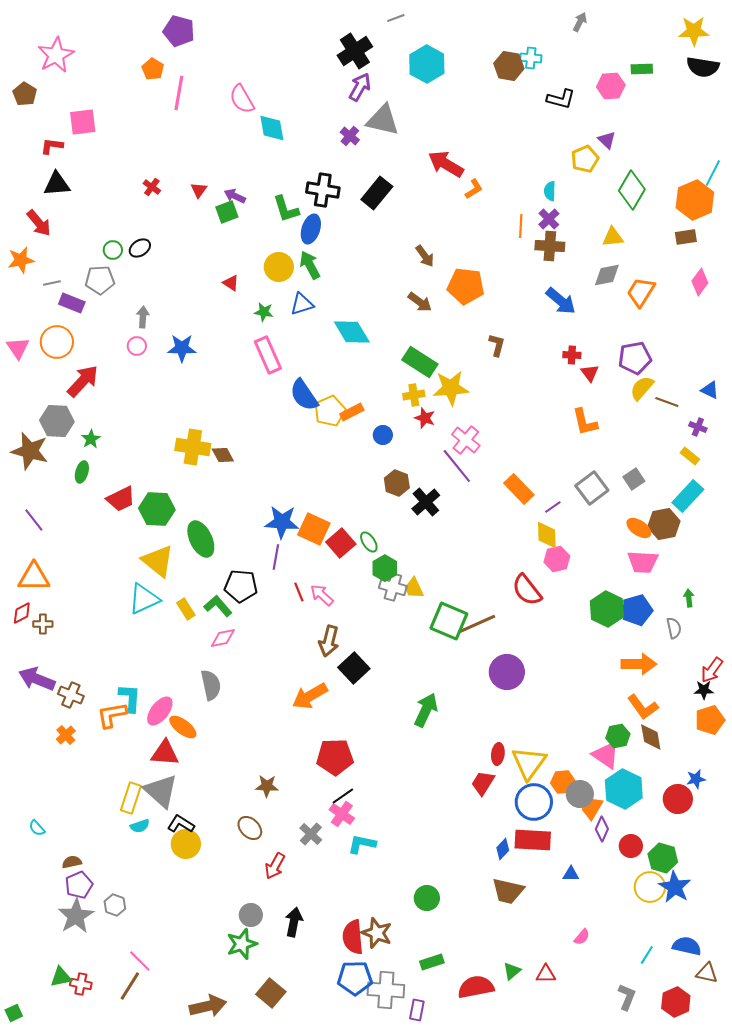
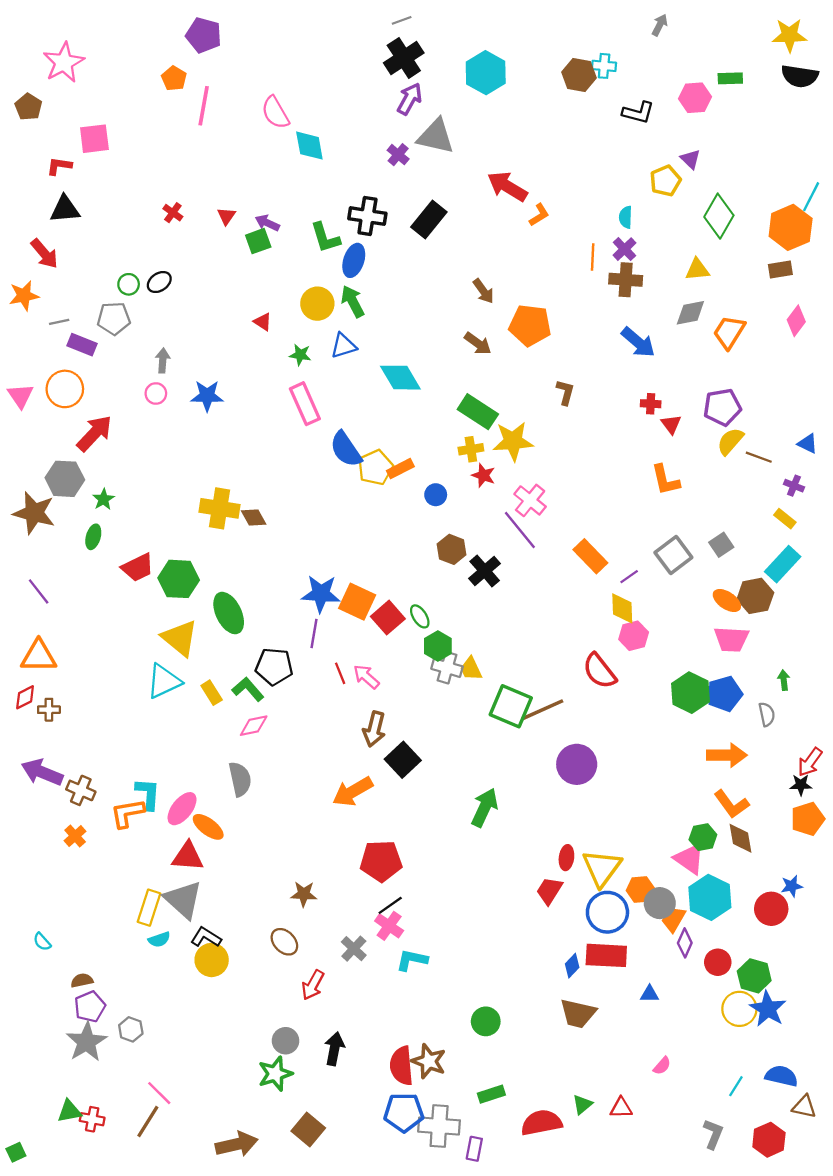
gray line: (396, 18) -> (402, 20), moved

